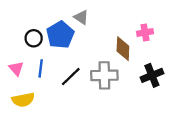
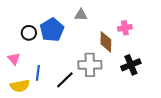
gray triangle: (81, 17) -> (81, 15), moved, turned -32
blue line: (41, 68) -> (38, 73), moved
black line: (71, 77) -> (65, 80), moved

